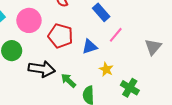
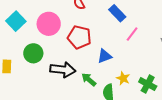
blue triangle: (90, 47) -> (104, 56), moved
yellow star: (106, 69) -> (123, 78), moved

